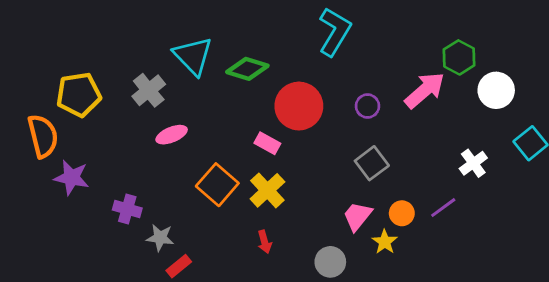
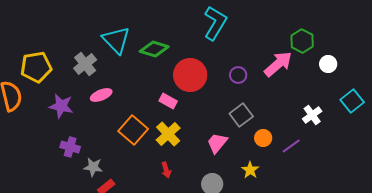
white circle: (496, 90) -> (328, 64), size x0.7
purple star: (71, 178) -> (61, 106), moved
orange circle: (402, 213) -> (263, 138), moved
pink trapezoid: (357, 216) -> (217, 143), moved

